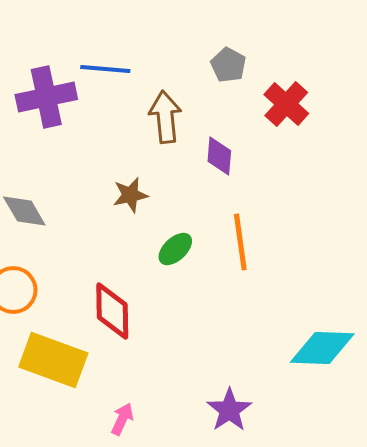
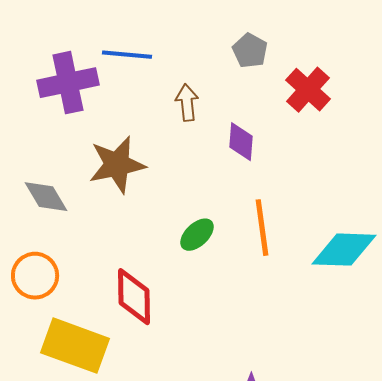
brown arrow: (165, 117) -> (187, 103), size x0.7
brown star: (130, 195) -> (117, 165), moved, size x1.6
cyan diamond: (322, 348) -> (344, 250), moved

